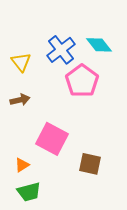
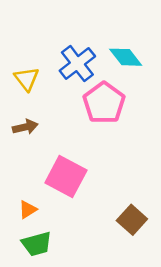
brown square: (90, 164) -> (132, 220), moved, turned 30

